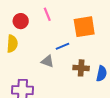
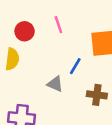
blue line: (63, 46) -> (75, 66), turned -40

